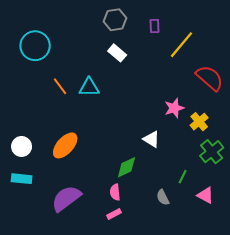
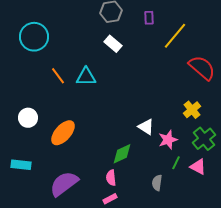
pink star: (174, 108) -> (168, 140), moved
white circle: (22, 146) -> (28, 118), moved
pink triangle: (205, 195) -> (198, 167), moved
gray semicircle: (163, 197) -> (157, 183), turned 35

